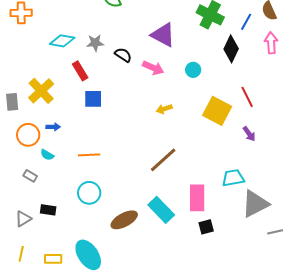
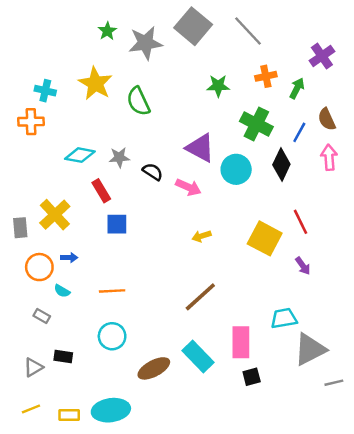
cyan circle: (193, 70) -> (236, 169), moved, size x1.6
yellow line: (21, 254) -> (31, 409), turned 56
cyan ellipse: (88, 255) -> (111, 410), turned -64

